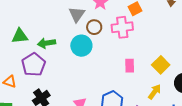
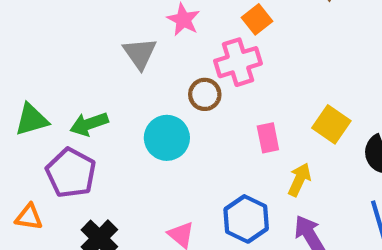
brown circle: (94, 27) -> (205, 94), moved
cyan circle: (81, 46) -> (167, 138), moved
yellow arrow: (155, 92) -> (299, 180), moved

